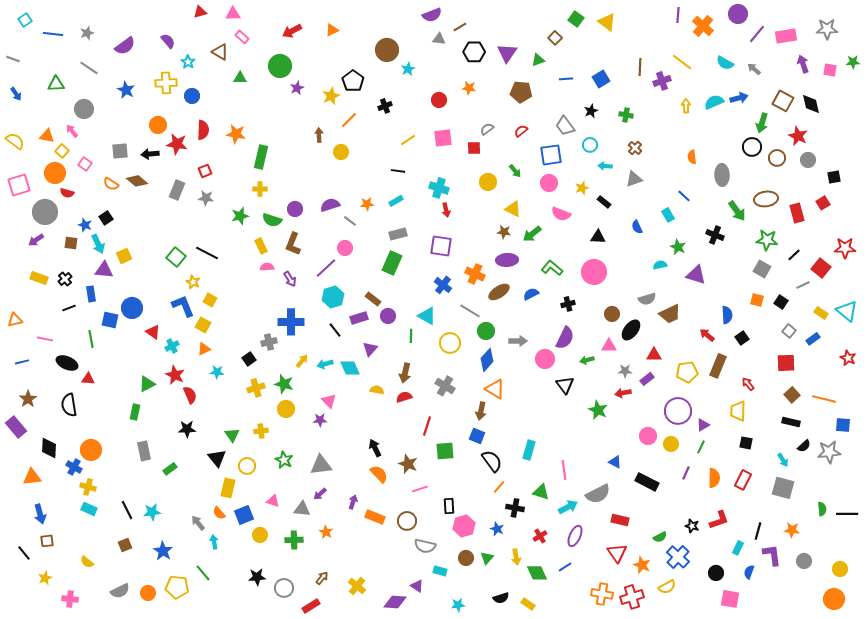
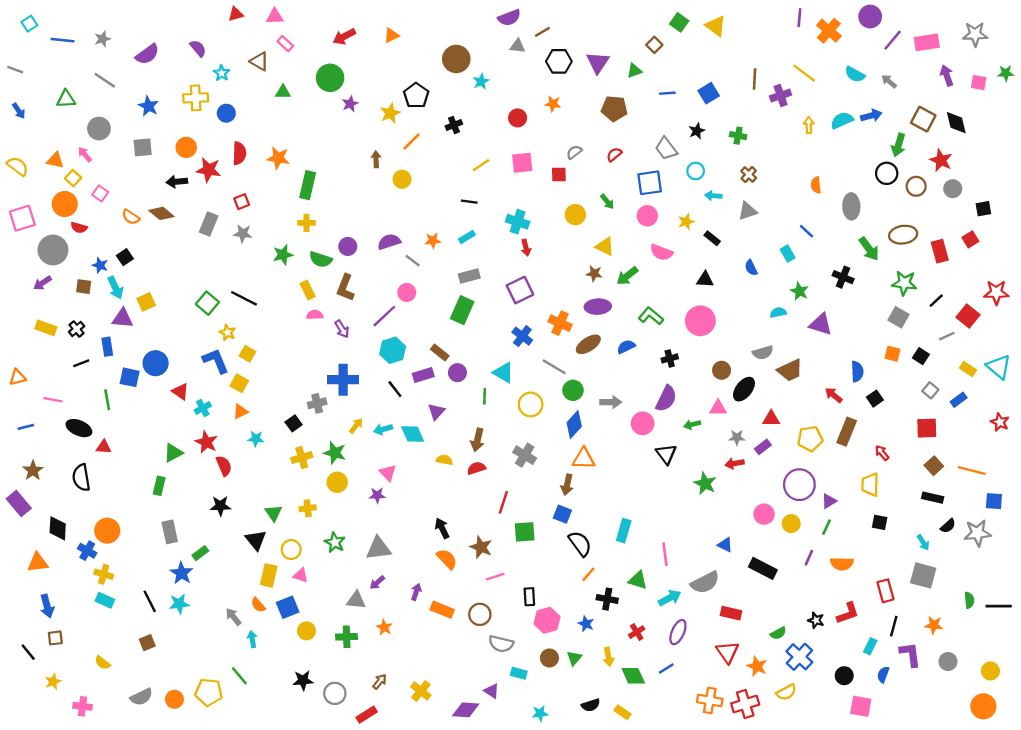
gray square: (120, 151) -> (143, 147), moved
purple square: (441, 246) -> (520, 290), turned -35
orange triangle: (495, 389) -> (584, 459), turned -30
orange semicircle: (714, 478) -> (842, 564), turned 90
red rectangle: (743, 480) -> (885, 591), moved, turned -42
pink triangle: (273, 501) -> (301, 575), moved
blue star: (163, 551) -> (182, 573), moved

